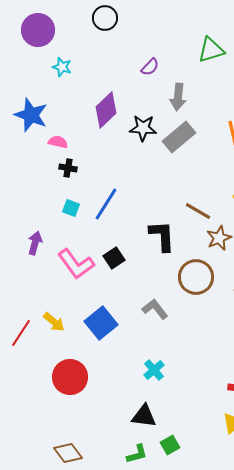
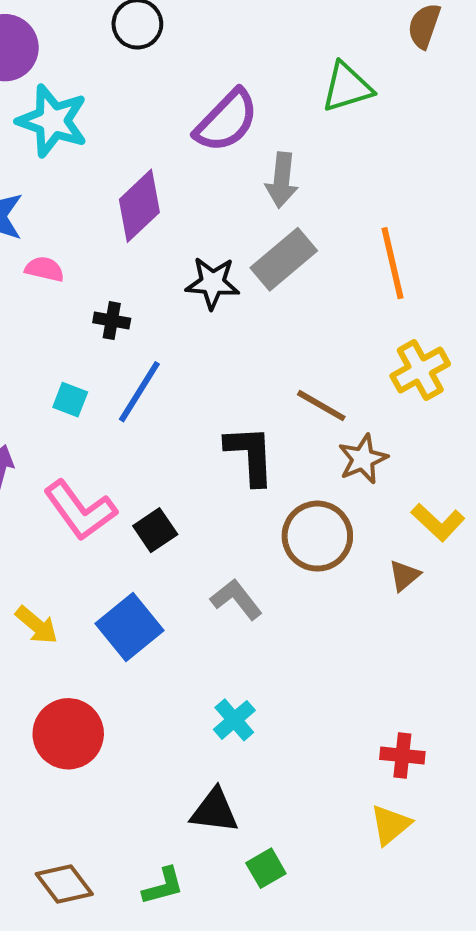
cyan star: (62, 67) -> (52, 121), size x1.8
purple semicircle: (150, 67) -> (226, 121), size x1.8
black star: (143, 128) -> (213, 283), moved
black cross: (68, 168) -> (112, 321), moved
black square: (114, 258) -> (155, 530), moved
green L-shape: (137, 454) -> (163, 886), moved

